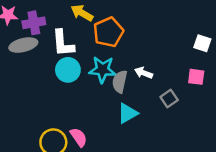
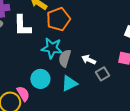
cyan circle: (68, 70) -> (40, 79), moved
white arrow: (144, 73) -> (89, 60), moved
pink semicircle: (79, 137) -> (23, 94), moved

